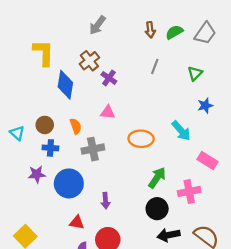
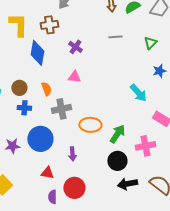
brown cross: (89, 61) -> (49, 25), moved, turned 30
gray line: (155, 66) -> (115, 37), turned 64
orange ellipse: (141, 139) -> (90, 125), moved
purple star: (37, 174) -> (12, 146), moved

